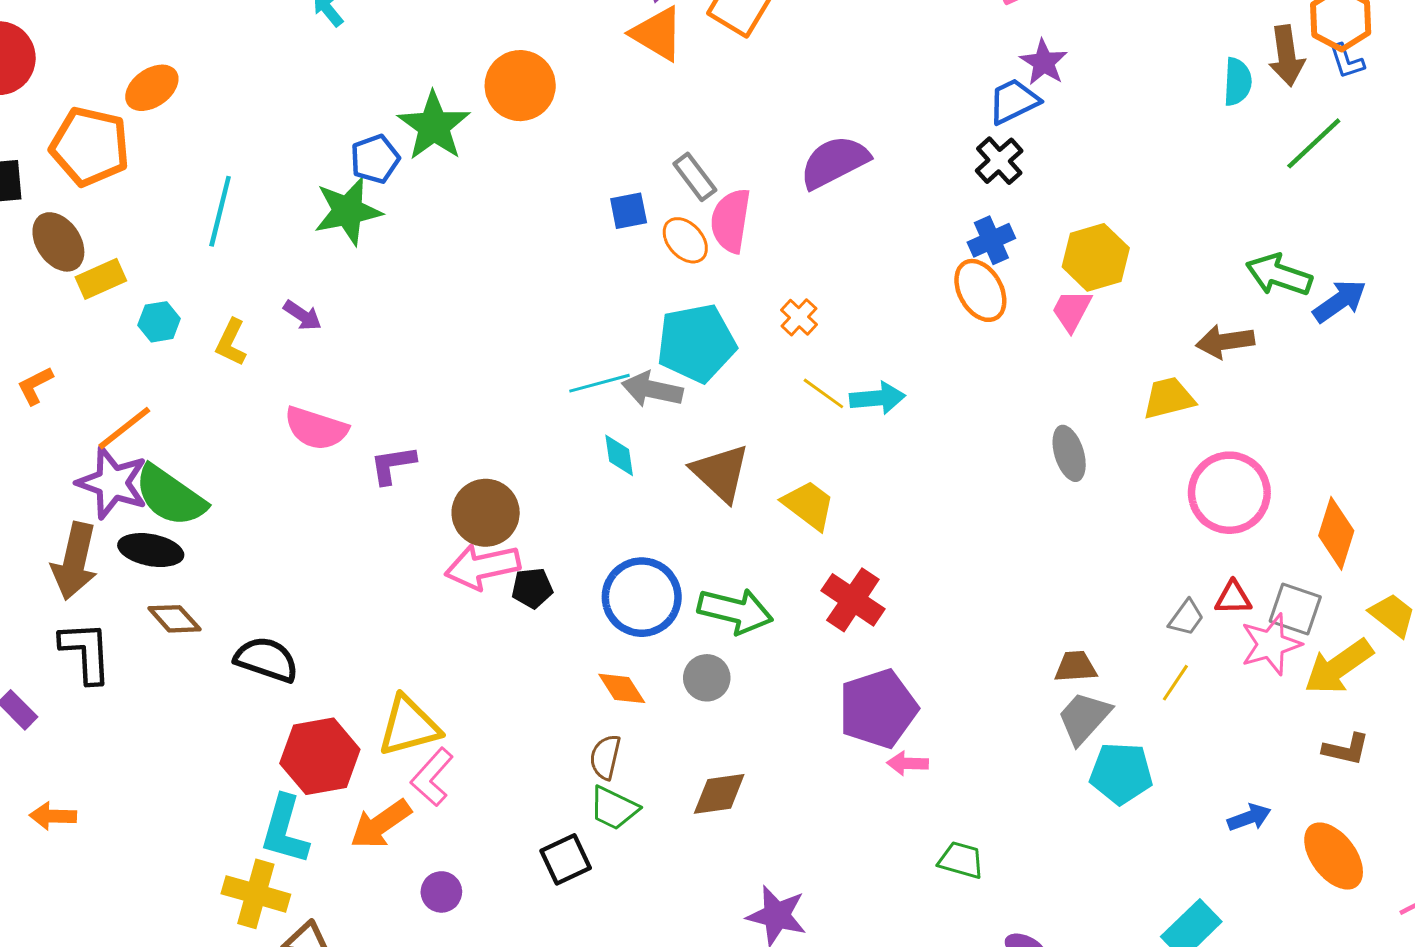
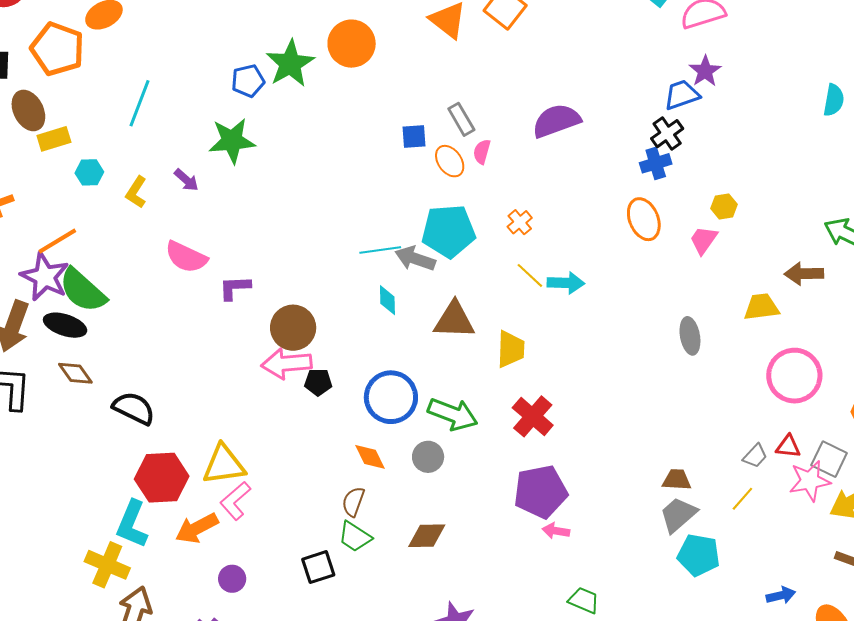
green star: (348, 211) -> (232, 141), moved
pink semicircle: (731, 221) -> (482, 152), size x0.6
blue cross: (991, 240) -> (656, 163), moved
yellow hexagon: (1096, 257) -> (724, 206), size x0.6
brown triangle: (721, 473) -> (454, 320), turned -48
yellow trapezoid: (809, 505) -> (511, 349), turned 48

